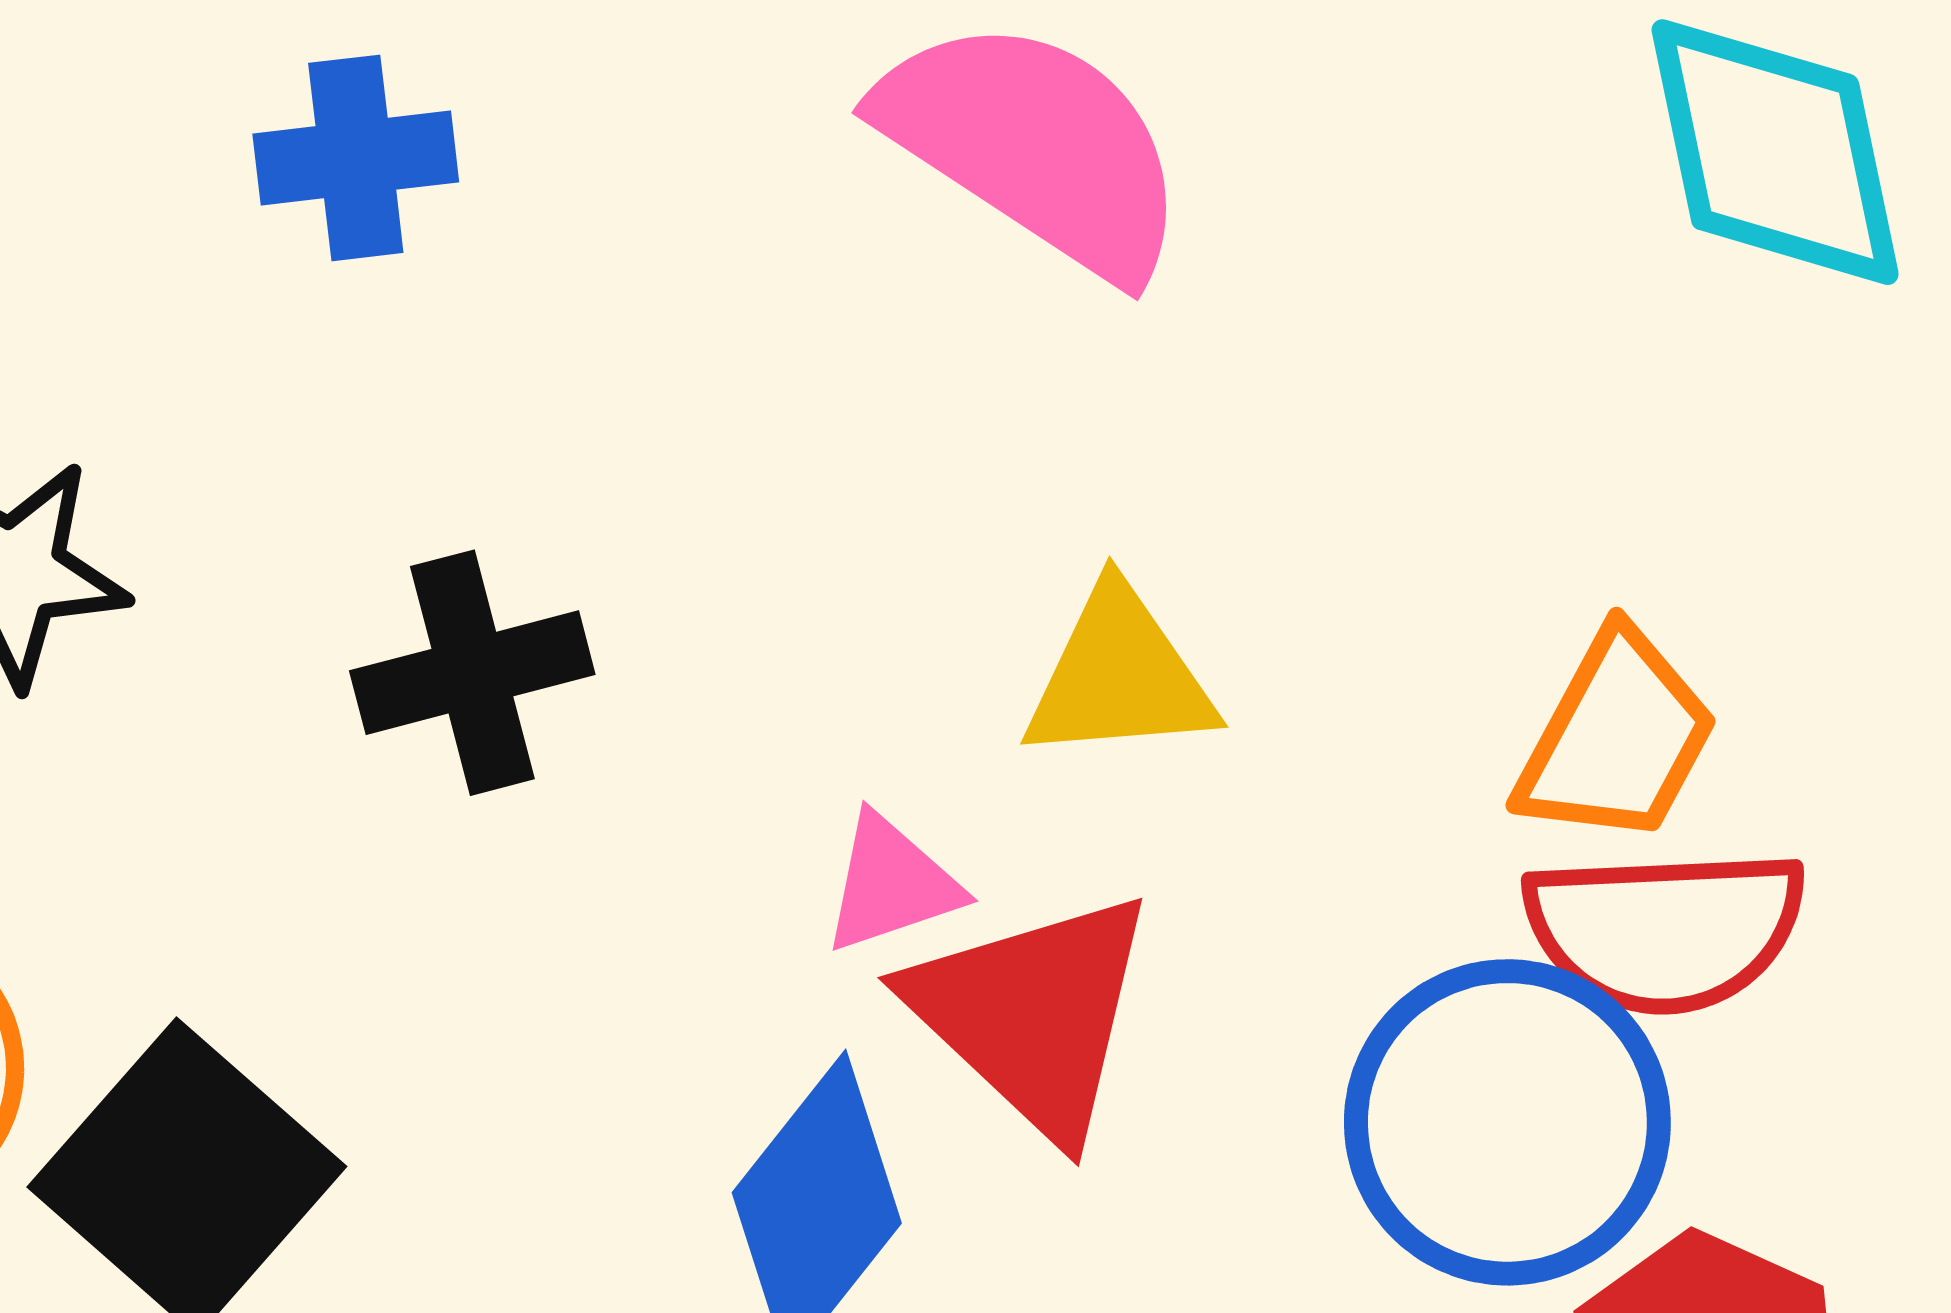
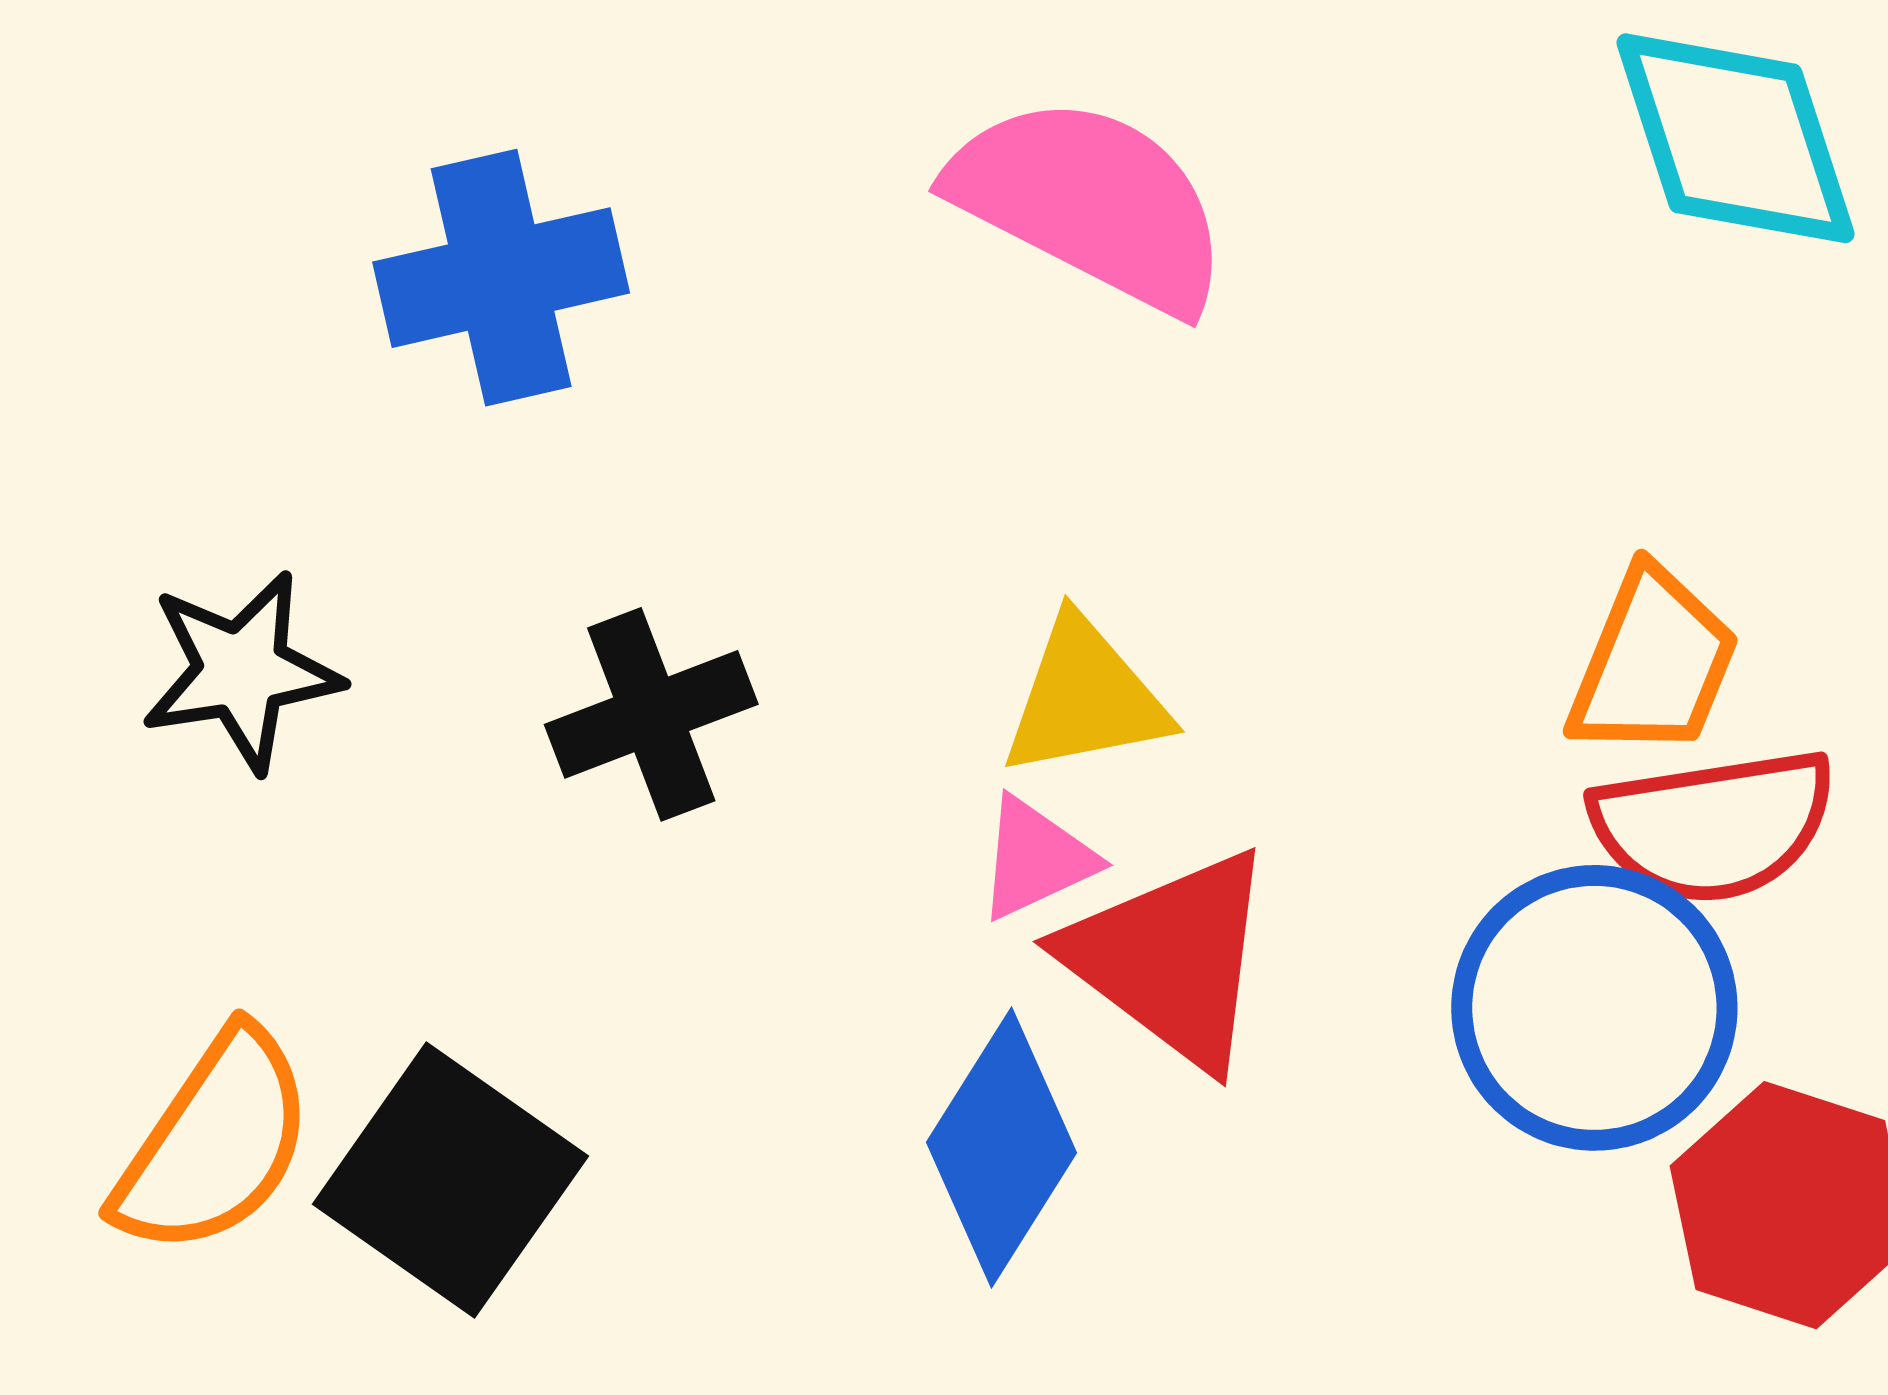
blue cross: (356, 158) -> (501, 278), size x1.4
yellow triangle: (1119, 676) -> (1085, 698), moved

